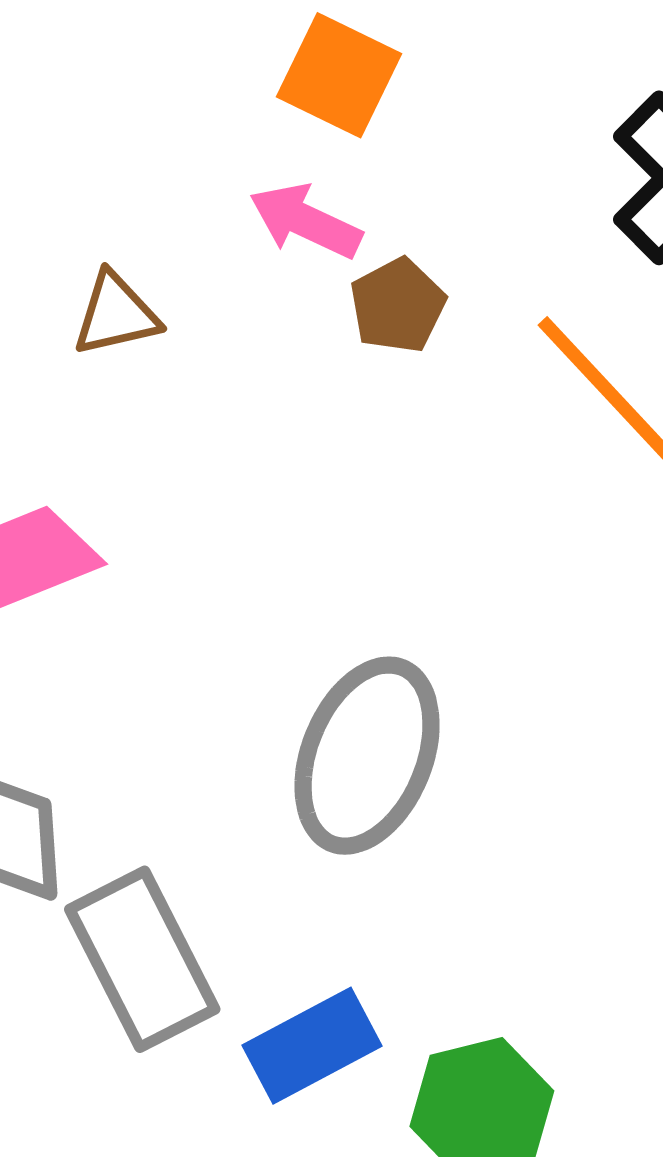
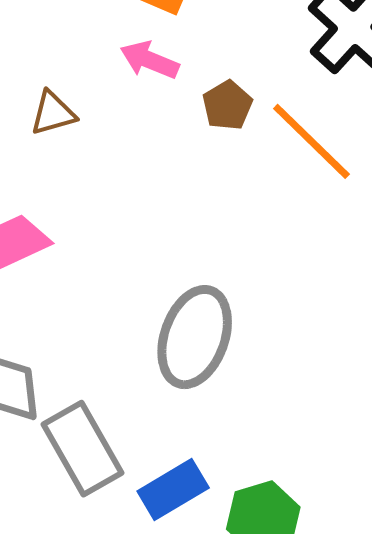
brown pentagon: (398, 306) -> (227, 105), moved

